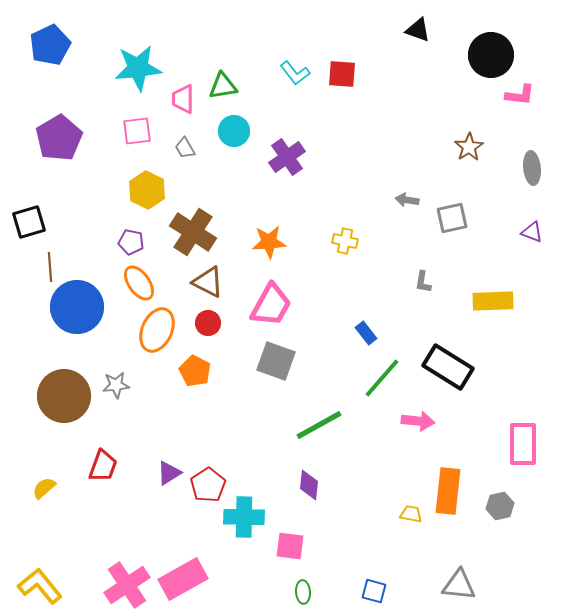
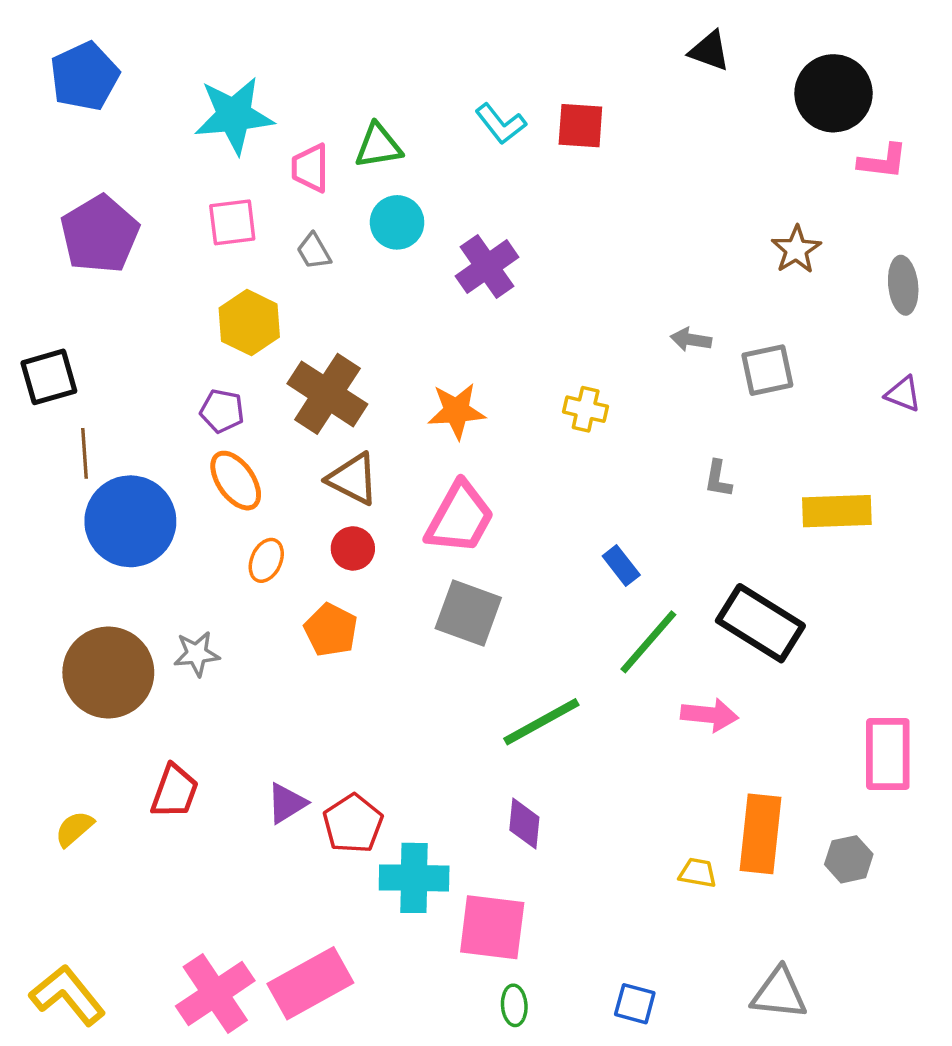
orange ellipse: (157, 330) -> (266, 560), size x0.6
pink square: (290, 546) -> (492, 927), size x1.4

